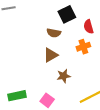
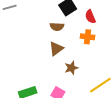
orange cross: (83, 47) -> (88, 37), turned 32

